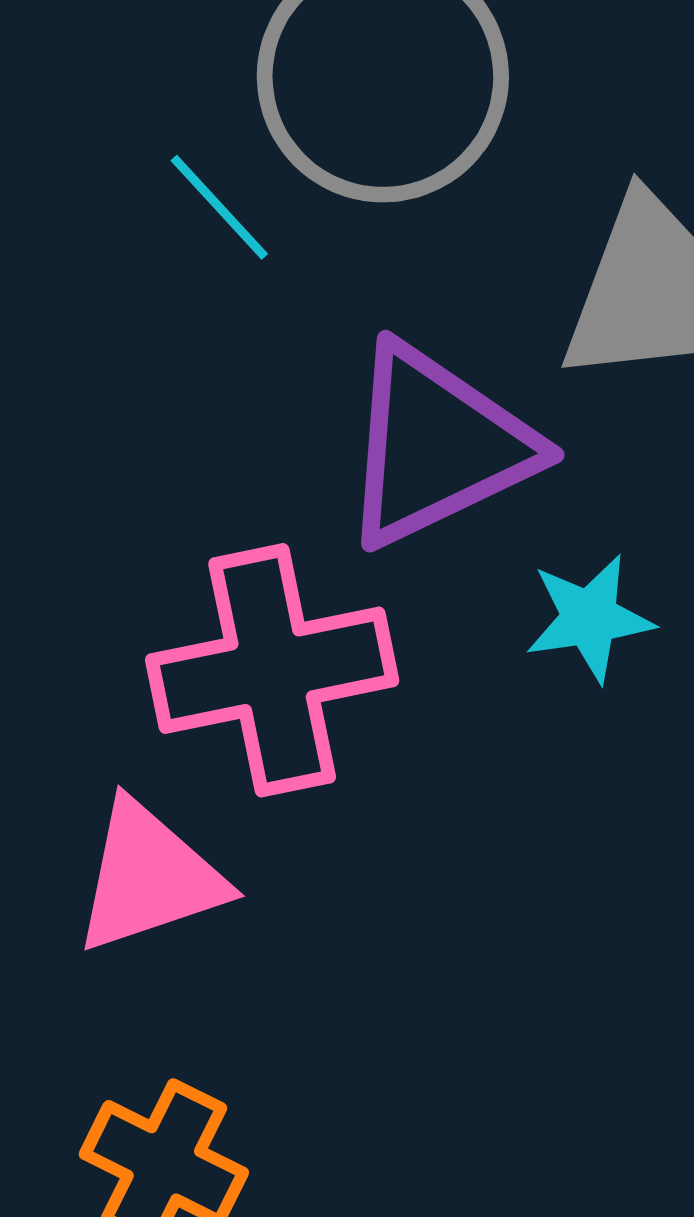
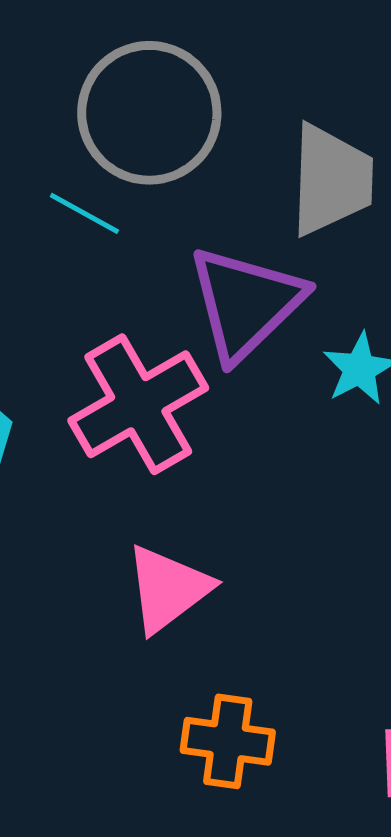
pink cross: (272, 670) -> (138, 404), moved

